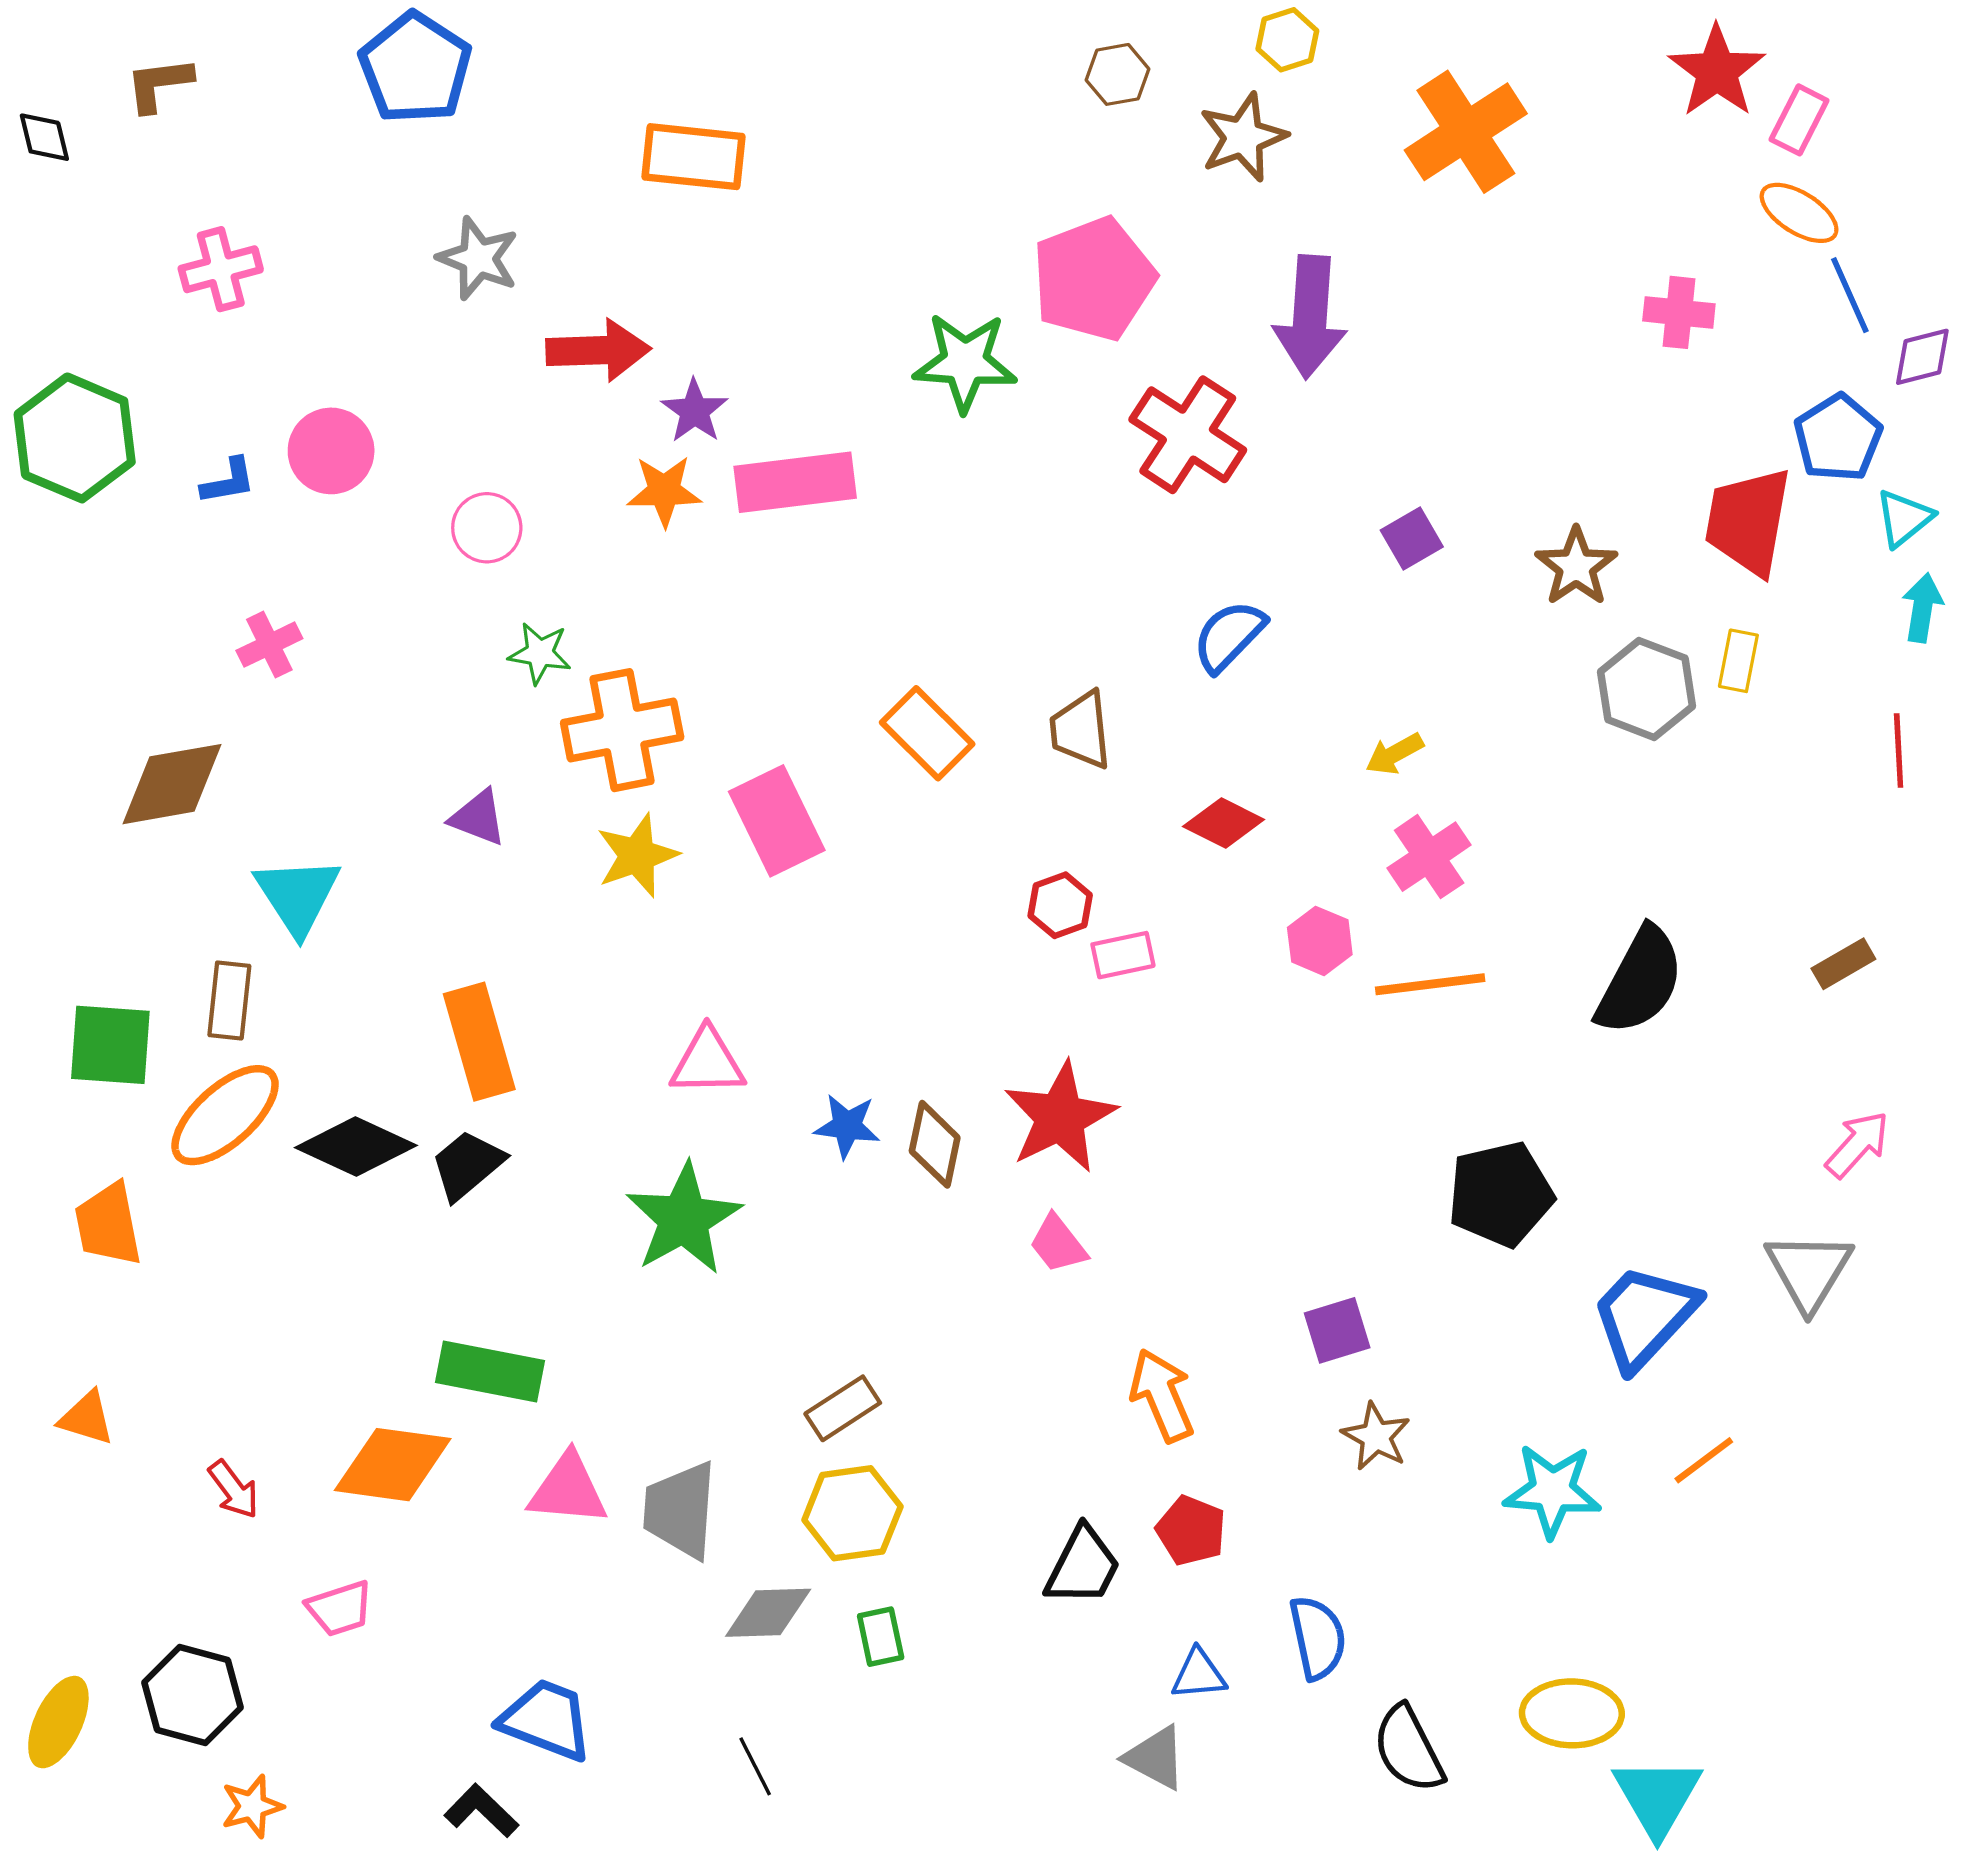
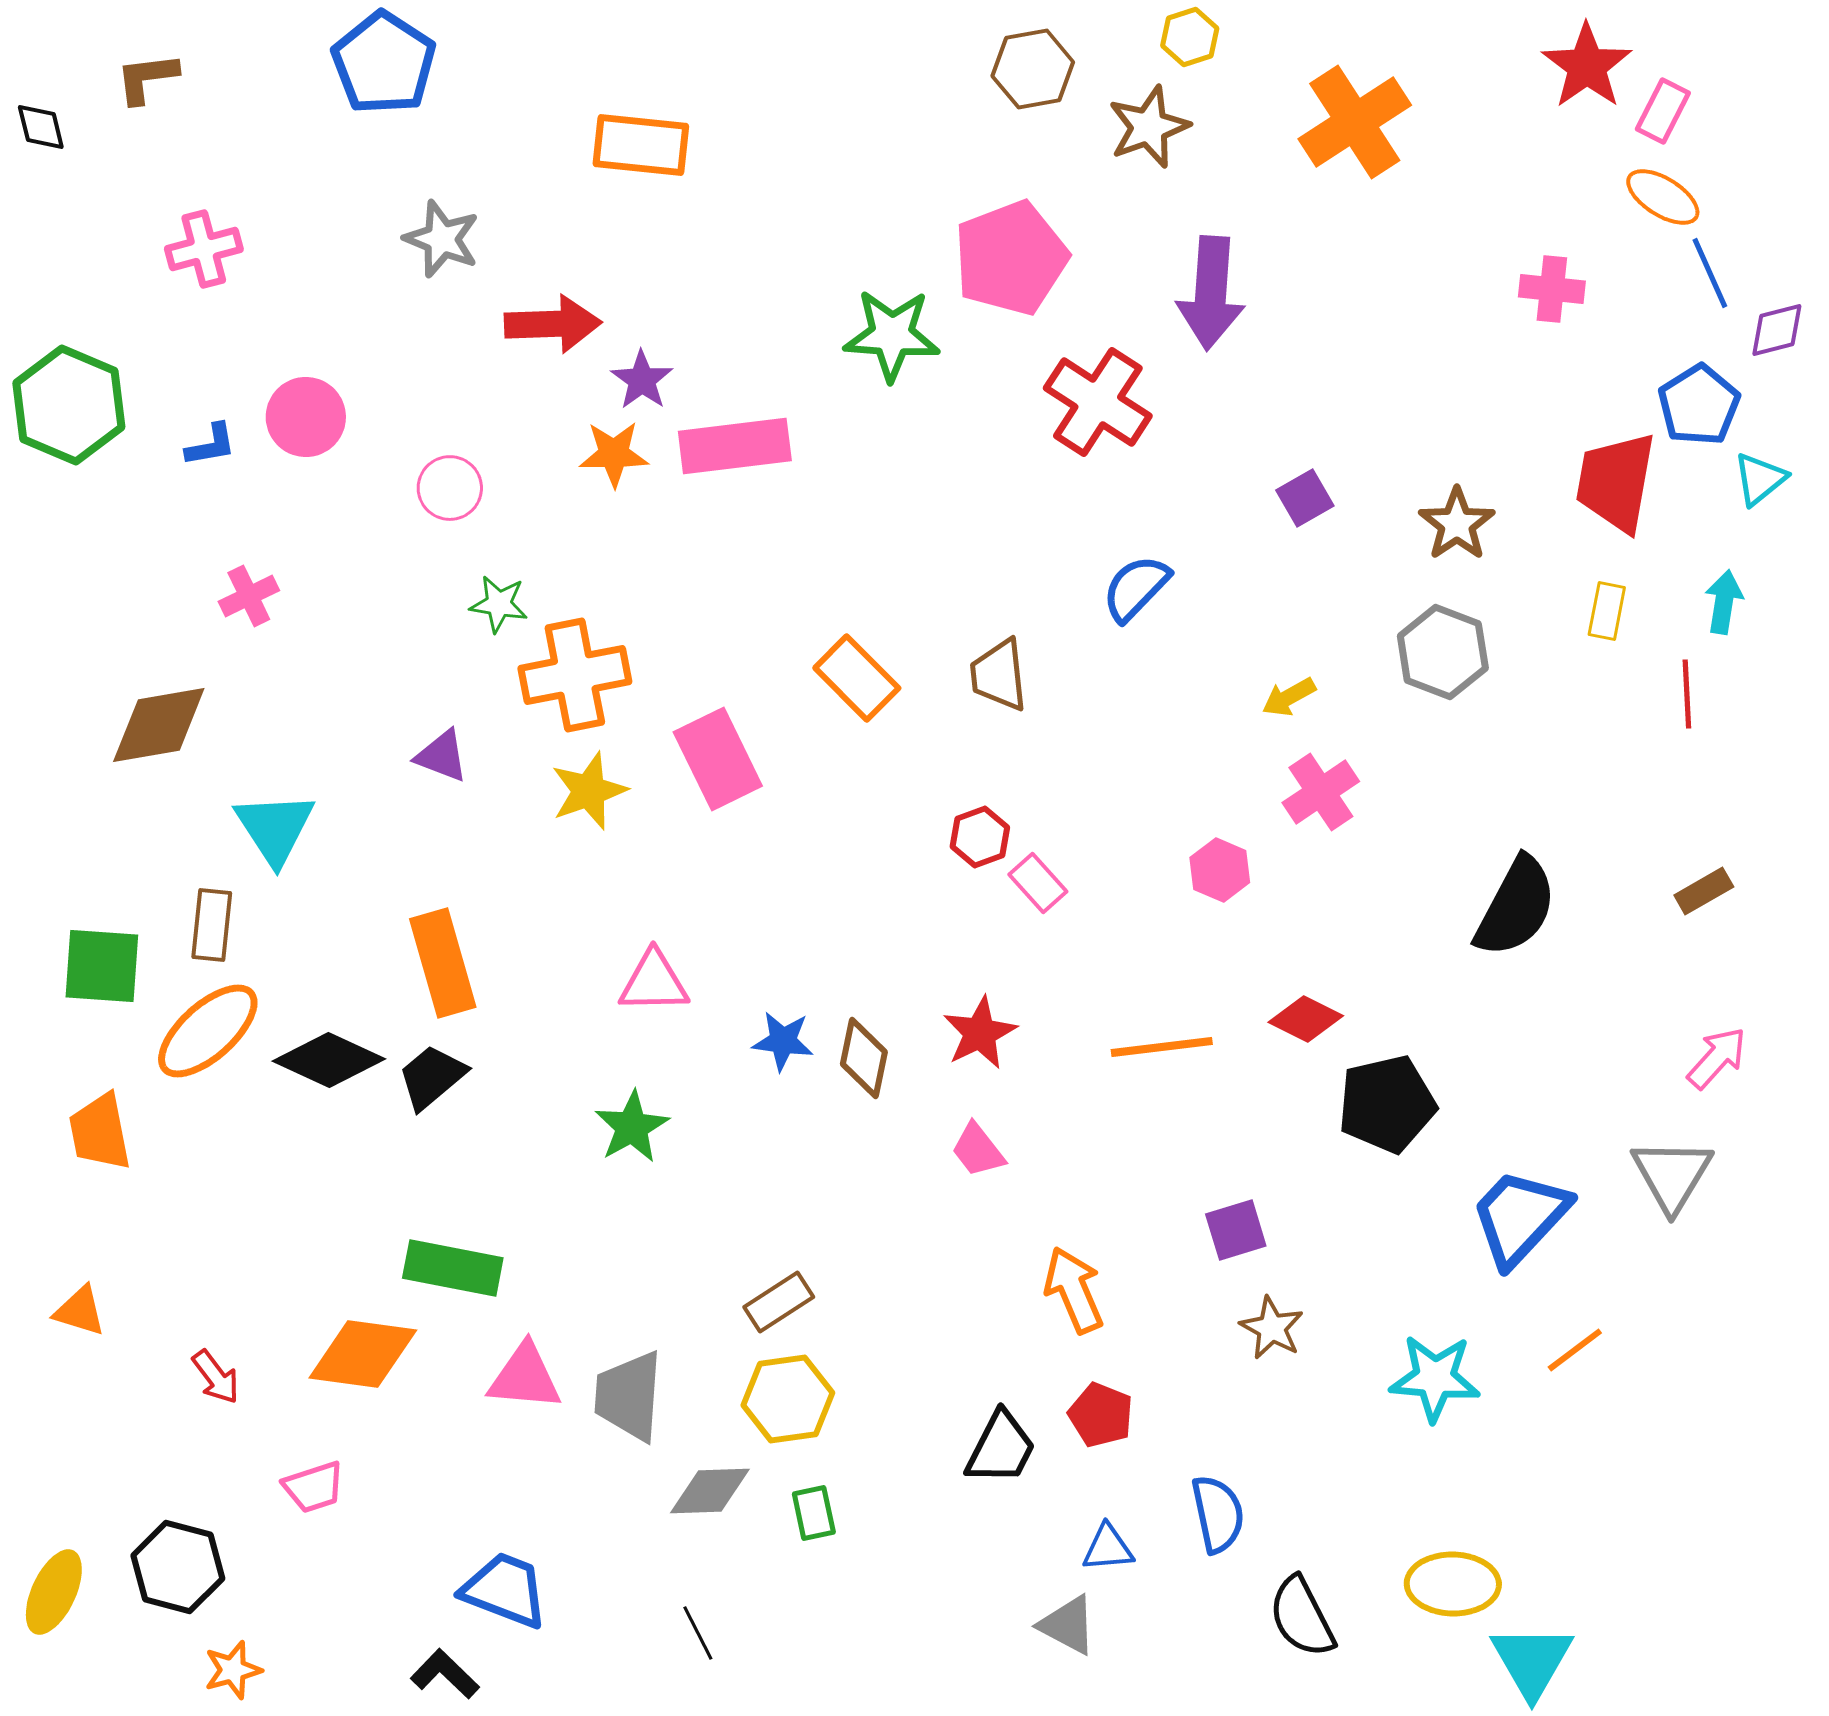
brown hexagon: (1117, 74) -> (1033, 69), size x1.4
cyan arrow: (1922, 608) -> (1724, 602), moved
gray hexagon: (1646, 689) -> (1443, 652), moved
red line: (1899, 751) -> (1687, 694), moved
red diamond: (1224, 823) -> (1306, 1019), moved
pink rectangle: (1123, 955) -> (1038, 883), turned 60
orange line: (1430, 984) -> (1162, 1047), moved
red star: (1060, 1117) -> (980, 1033), size x0.7
green star: (684, 1219) -> (632, 1127), size x0.7

